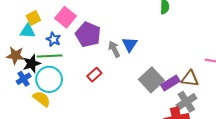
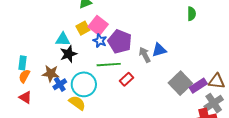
yellow square: (33, 18) -> (83, 28), moved
blue star: (53, 39) -> (100, 41), moved
blue triangle: (130, 44) -> (159, 50), turned 42
brown star: (15, 55) -> (51, 73), moved
green line: (49, 56) -> (109, 65), moved
black star: (32, 64) -> (68, 54), moved

